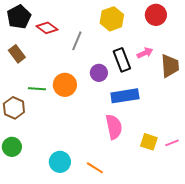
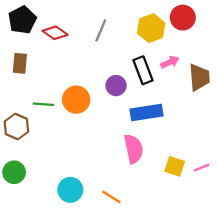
yellow hexagon: (112, 19) -> (151, 28), moved
gray line: (77, 41) -> (101, 30), moved
brown rectangle: (17, 54) -> (20, 63), turned 42

